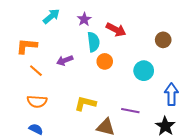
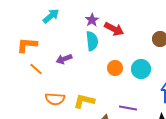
purple star: (84, 19) -> (92, 20), moved
orange circle: (105, 61) -> (115, 68), moved
orange semicircle: (37, 101) -> (55, 99), moved

